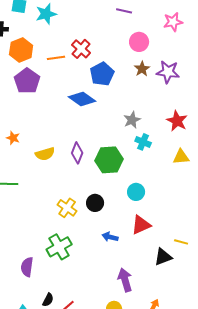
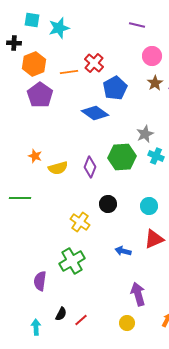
orange star: (13, 138) -> (35, 156), moved
green hexagon: (109, 160) -> (122, 157), moved
black circle: (95, 203) -> (108, 204), moved

